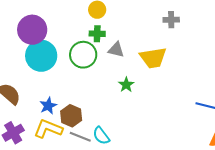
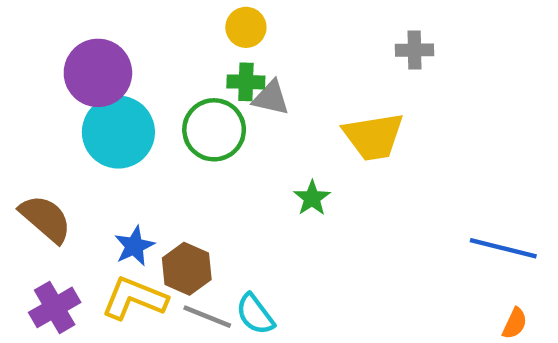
gray triangle: (116, 50) -> (271, 98), moved

